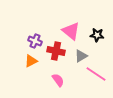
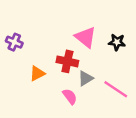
purple cross: (35, 41) -> (14, 42), moved
gray triangle: (81, 56) -> (86, 78), moved

